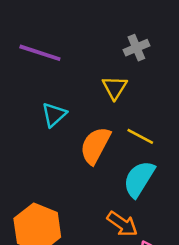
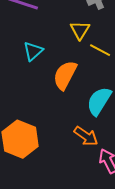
yellow line: (140, 136) -> (100, 50), moved

